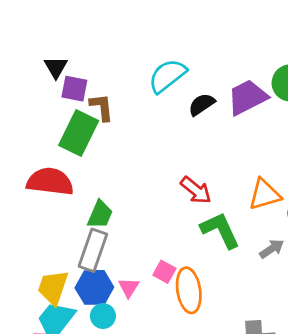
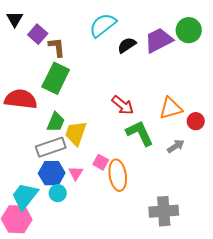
black triangle: (56, 67) -> (15, 19), moved
purple square: (74, 89) -> (38, 34), turned 30
green rectangle: (79, 133) -> (56, 78), moved
gray rectangle: (93, 250) -> (51, 147), turned 52
yellow trapezoid: (53, 287) -> (76, 133), moved

